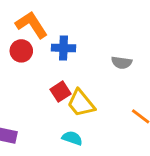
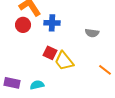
red square: (61, 92) -> (50, 53), turned -32
cyan semicircle: (72, 138) -> (37, 85), moved, turned -32

